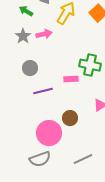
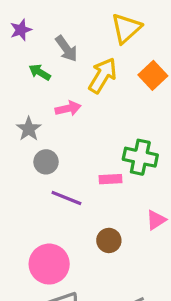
gray star: (23, 36) -> (29, 129), moved
purple line: (43, 91) -> (66, 198), turned 36
pink circle: (49, 133) -> (49, 264), moved

